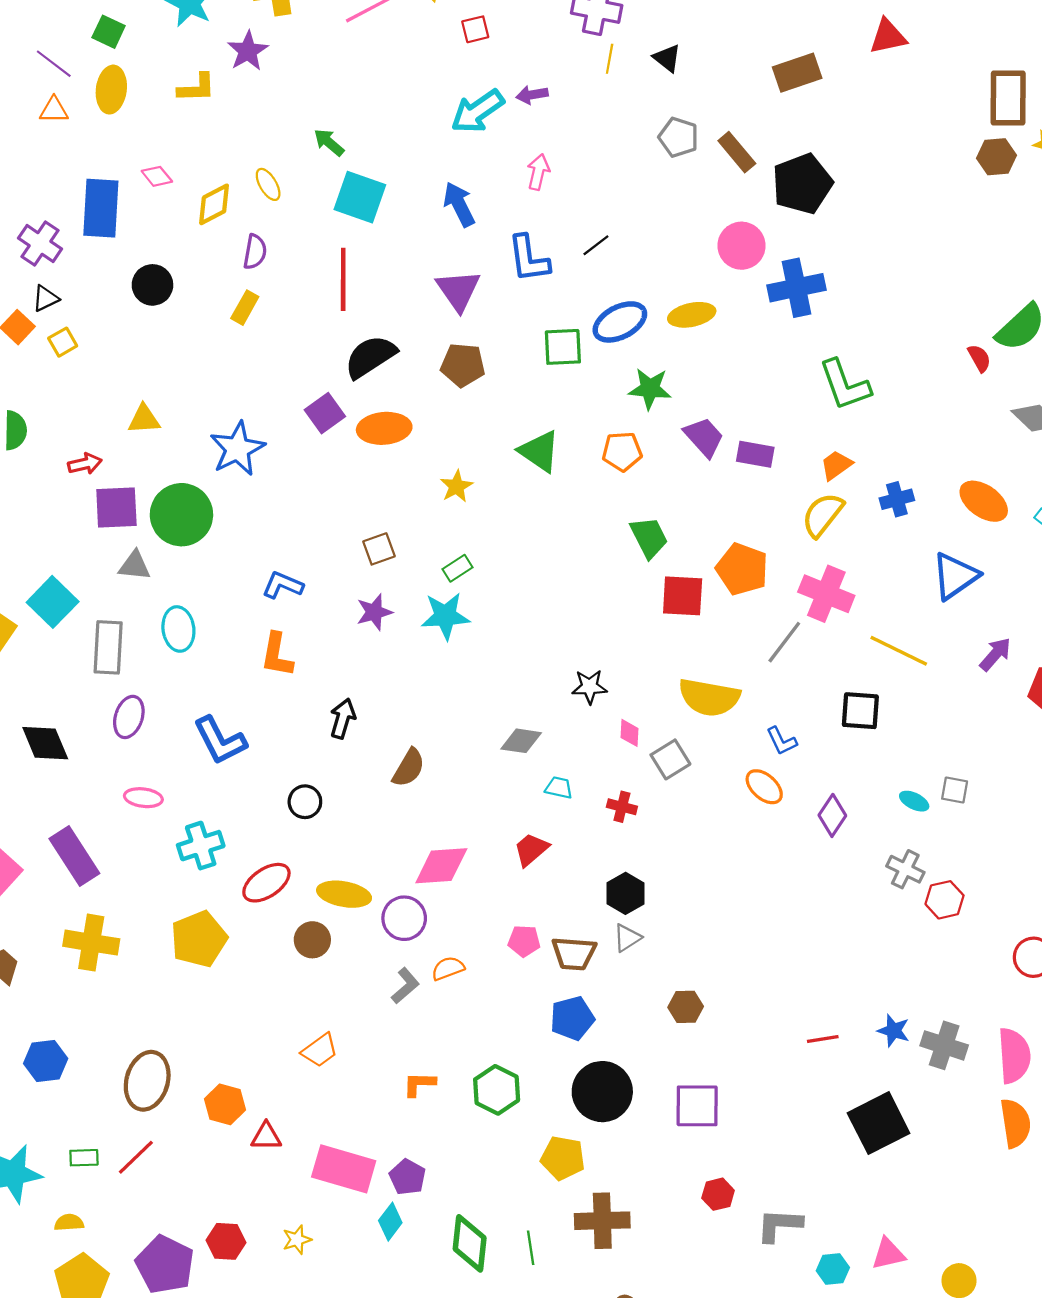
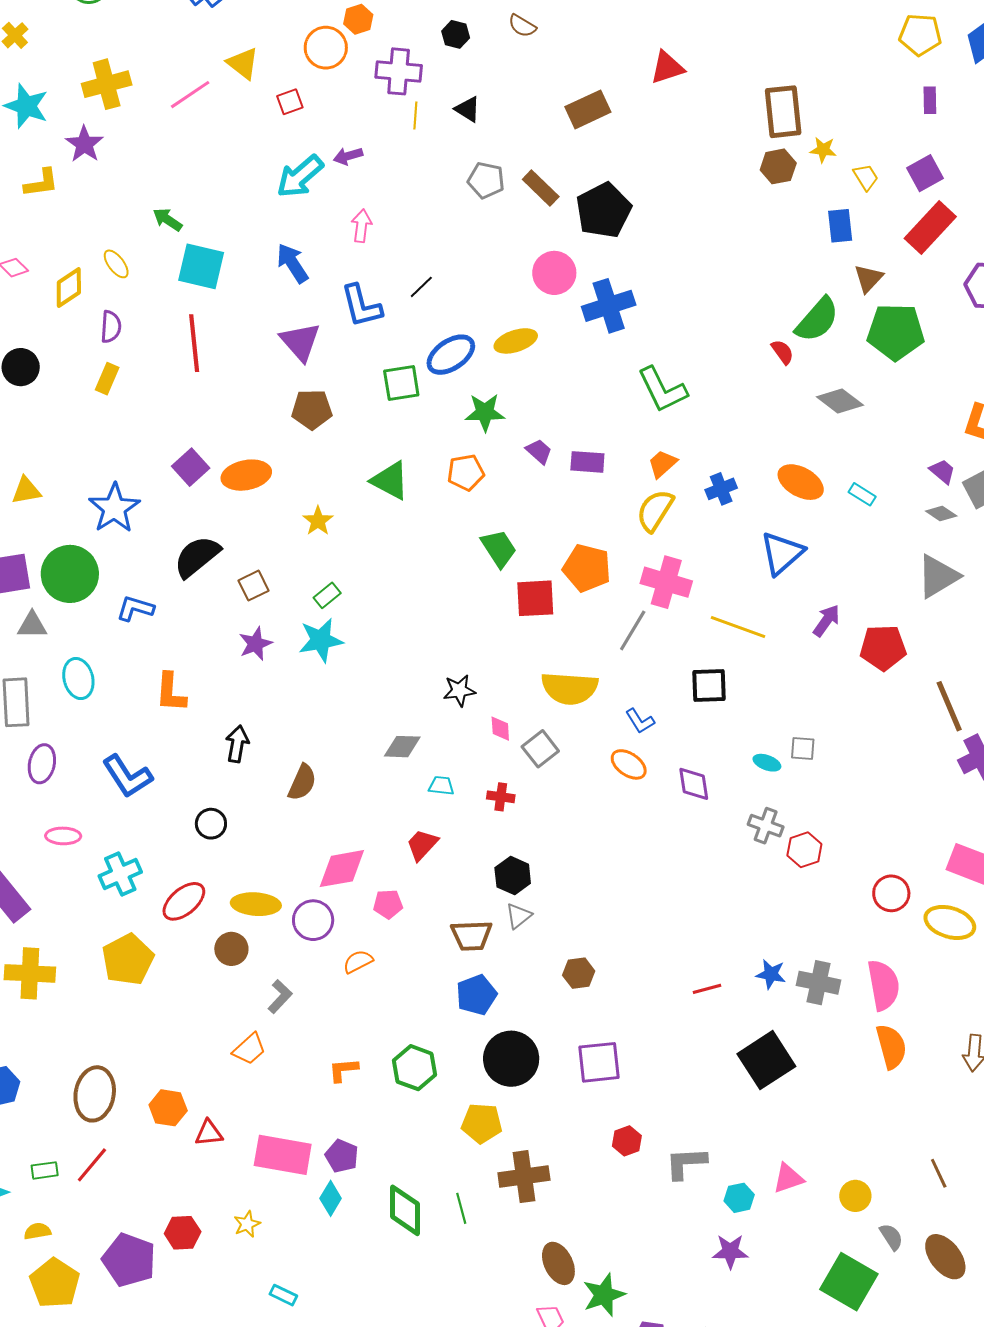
black semicircle: (370, 357) -> (197, 557), moved
purple trapezoid: (704, 437) -> (539, 451), size x0.7
blue L-shape: (283, 585) -> (135, 608), moved
purple diamond: (832, 815) -> (694, 784), turned -36
pink pentagon: (524, 941) -> (388, 904), moved
gray L-shape: (405, 986) -> (280, 997), moved

